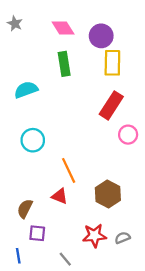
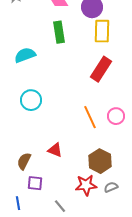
pink circle: (128, 135) -> (116, 116), moved
orange line: (69, 170) -> (90, 117), moved
brown hexagon: (108, 194) -> (100, 161), moved

